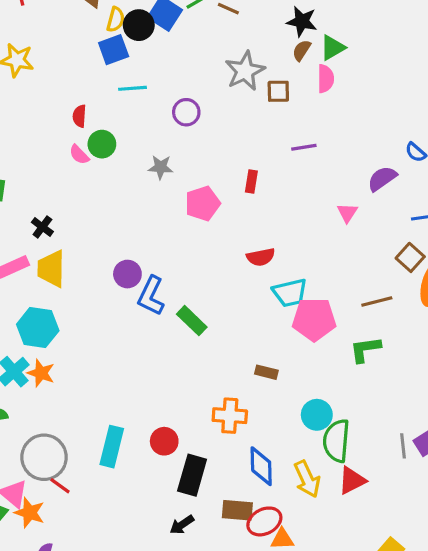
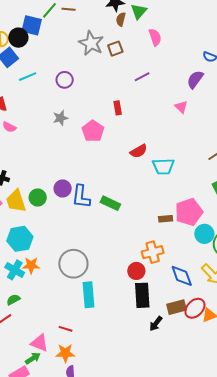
pink semicircle: (326, 79) -> (155, 37), moved
green circle: (102, 144) -> (38, 198), moved
cyan trapezoid: (290, 293) -> (163, 166), turned 30
pink pentagon: (314, 319) -> (189, 212), moved
red circle: (164, 441) -> (136, 271), moved
gray circle: (44, 457) -> (73, 264), moved
orange star: (30, 513) -> (65, 353), moved
black arrow: (182, 525) -> (156, 324), moved

